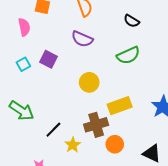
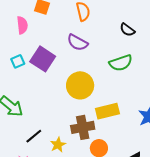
purple square: (49, 59) -> (43, 59), size x1.4
yellow circle: (89, 82) -> (80, 85), size x1.4
black line: (53, 130) -> (34, 136), moved

